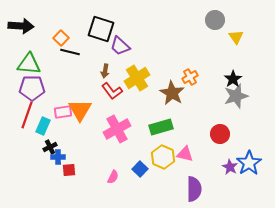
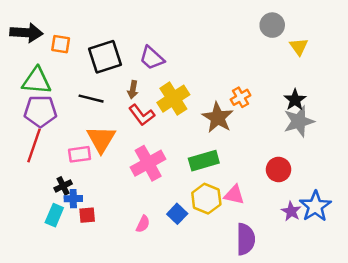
black square: (101, 29) -> (105, 57), moved, turned -36
orange square: (61, 38) -> (61, 44), moved, turned -35
black line: (70, 52) -> (91, 99), moved
pink rectangle: (63, 112) -> (80, 154), moved
cyan rectangle: (43, 126) -> (54, 215), moved

